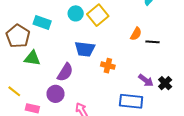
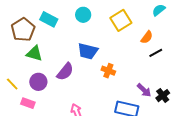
yellow square: (98, 15) -> (121, 20), moved
orange semicircle: (136, 34) -> (147, 37), moved
black line: (153, 42) -> (156, 53), turned -40
purple circle: (56, 94) -> (38, 82), moved

